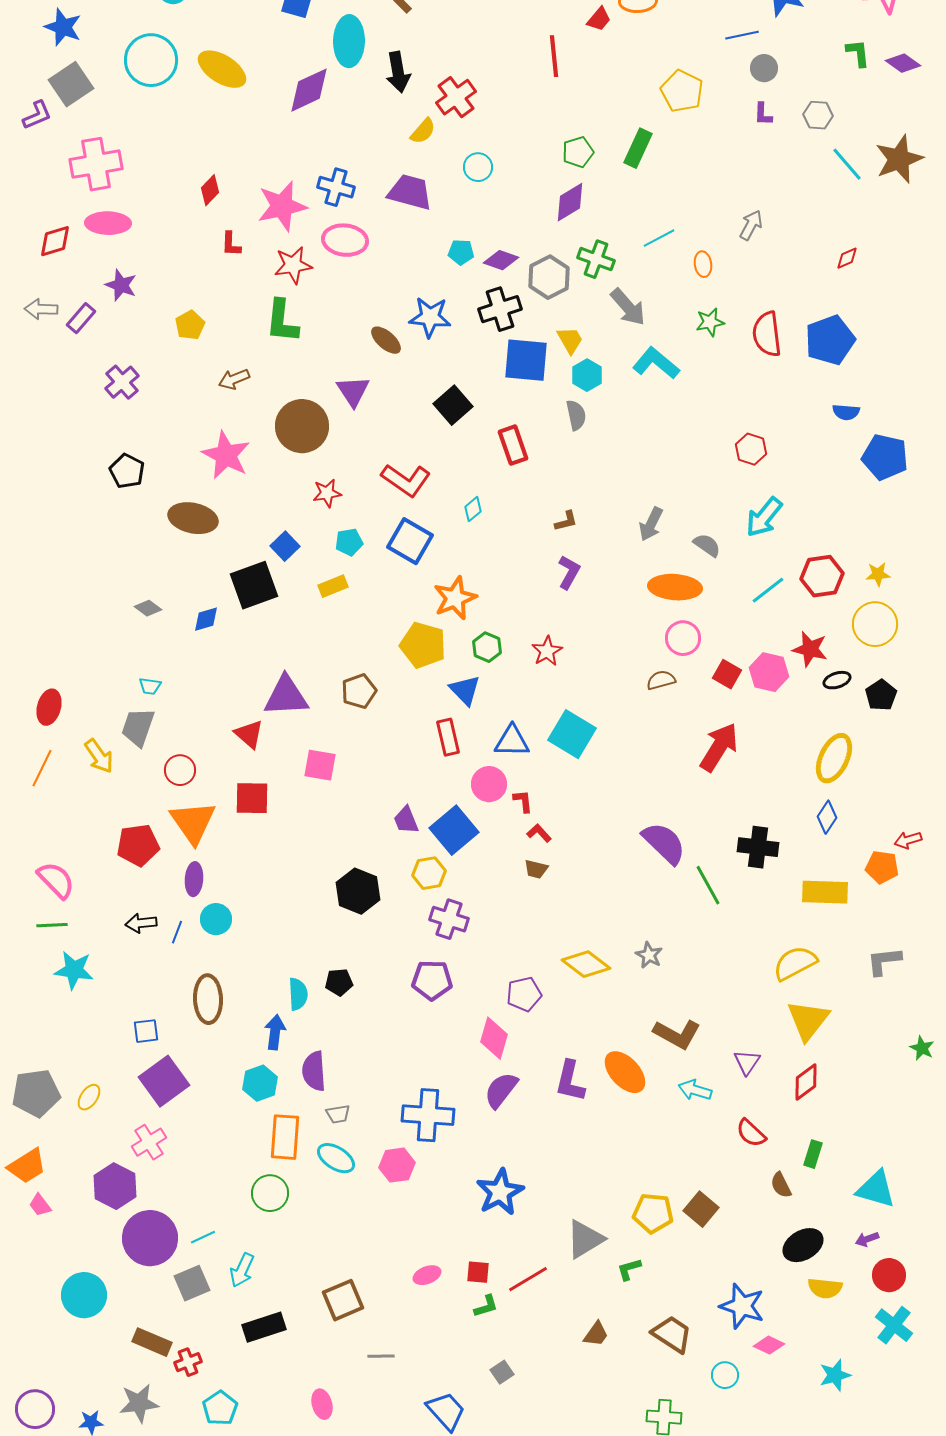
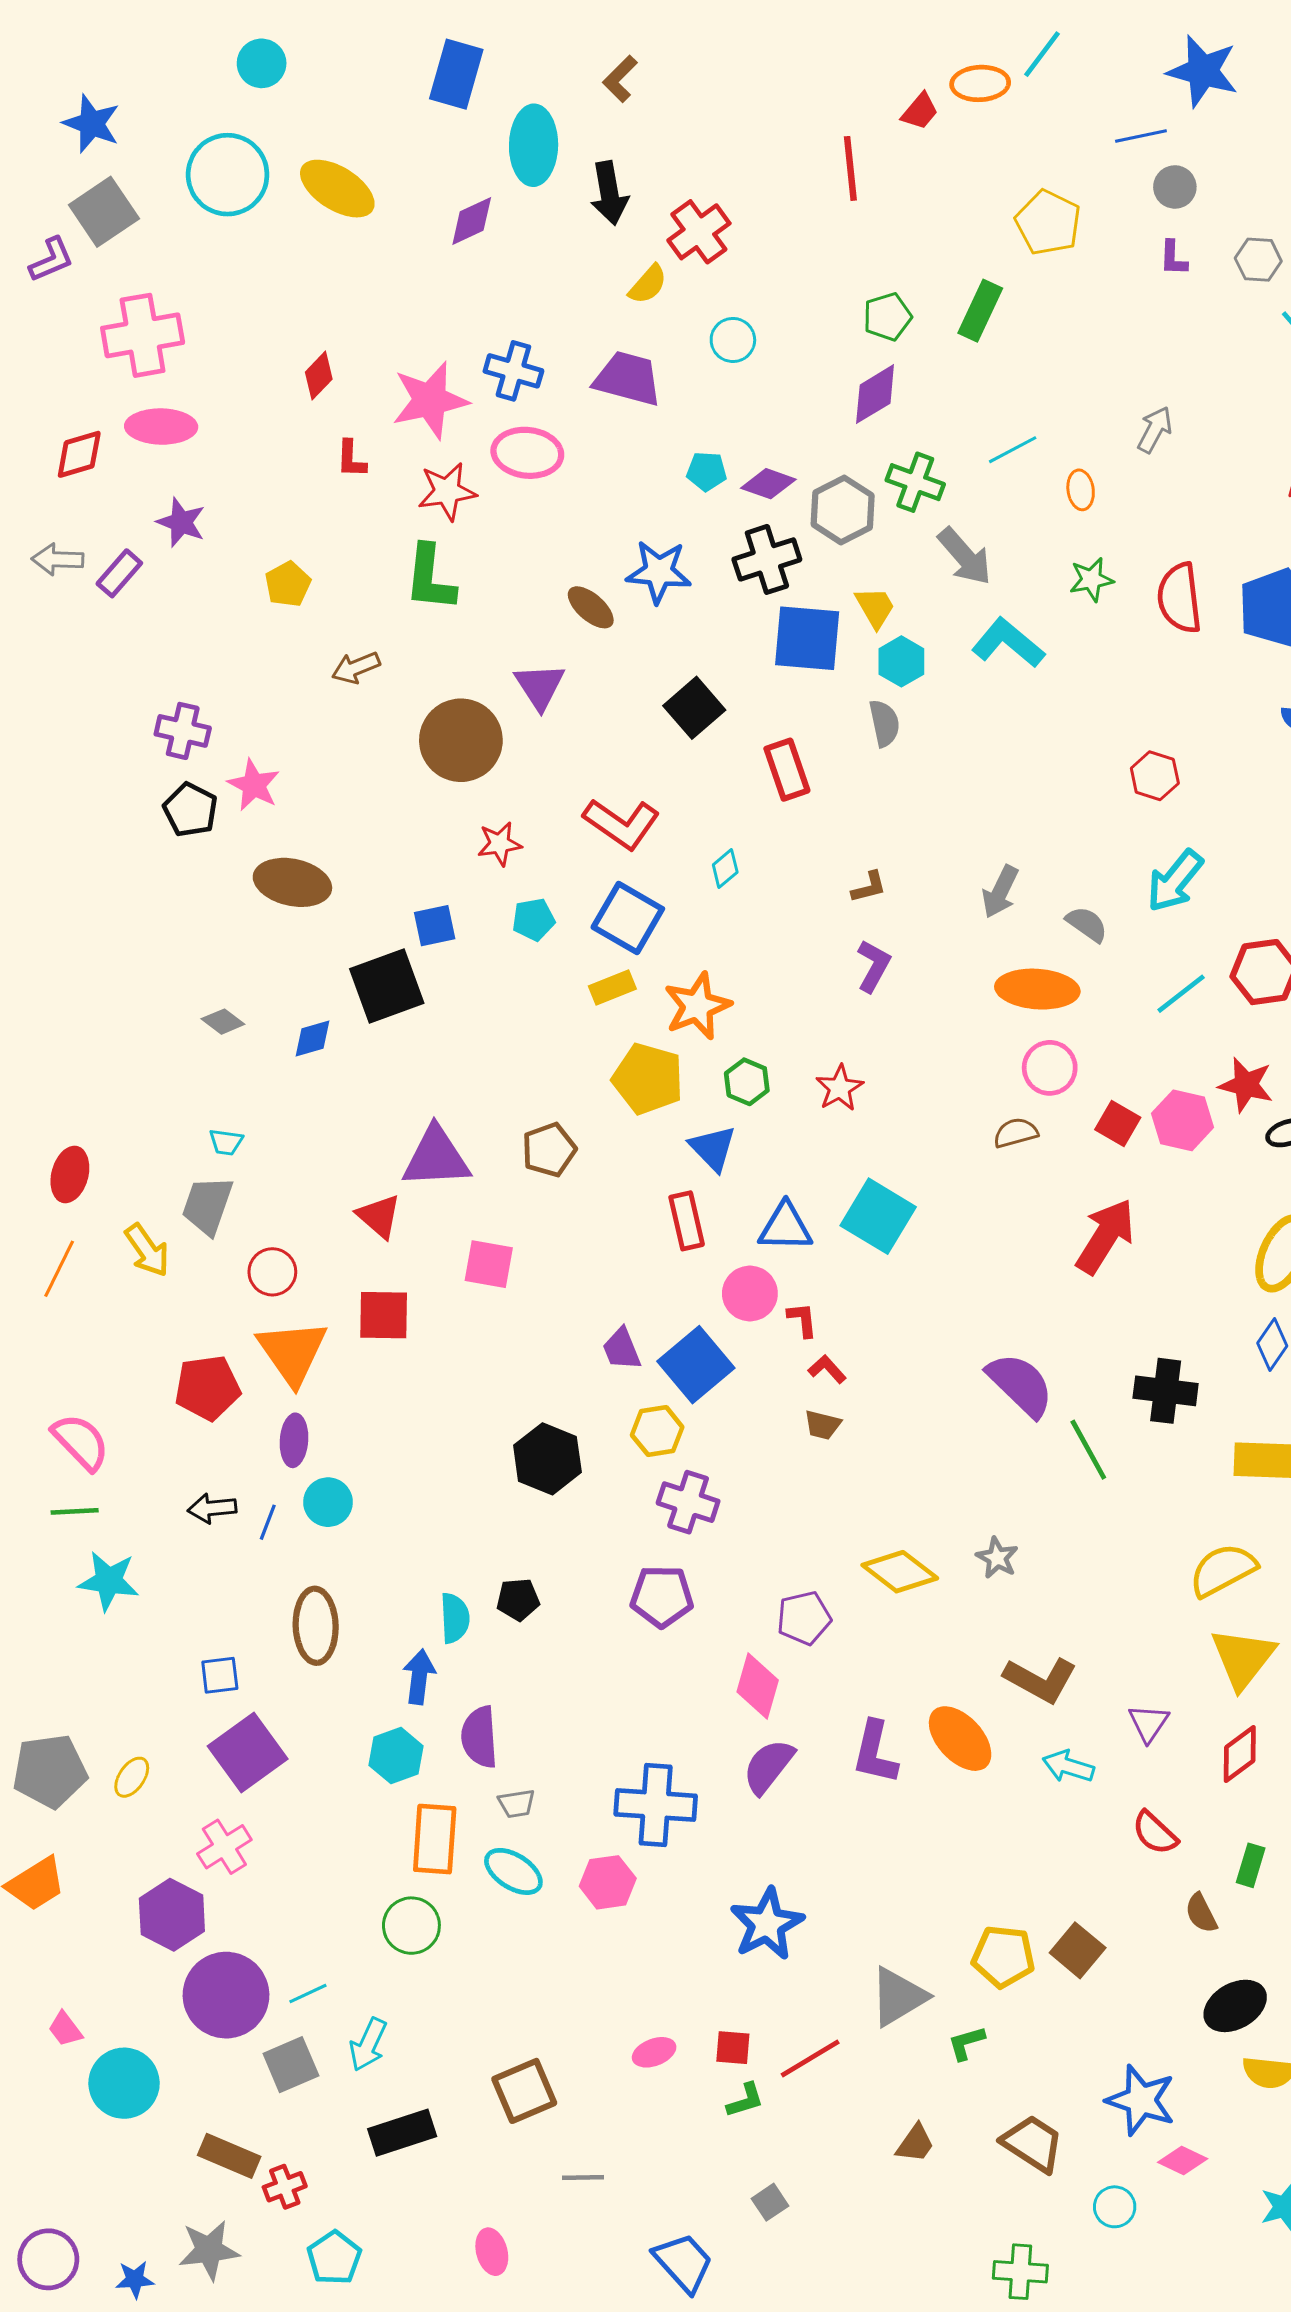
purple diamond: (309, 90) -> (472, 221), size x0.7
purple cross: (122, 382) -> (183, 731), moved, turned -36
pink star: (226, 455) -> (254, 785), moved, size x0.7
blue square: (285, 546) -> (435, 926), turned 32
yellow rectangle: (333, 586) -> (612, 988), moved
pink trapezoid: (40, 1205) -> (65, 2029), moved

